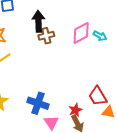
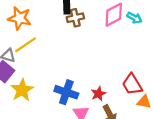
red star: (75, 110) -> (98, 94), moved

